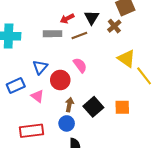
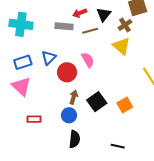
yellow triangle: (126, 59) -> (121, 46), moved
blue rectangle: (16, 85) -> (23, 62), moved
pink triangle: (38, 96) -> (21, 86), moved, size x1.5
orange square: (122, 107) -> (125, 105), turned -35
red rectangle: (32, 131) -> (34, 119), size x0.6

